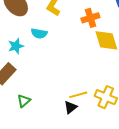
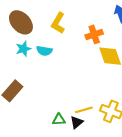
cyan star: (16, 46) -> (23, 49), moved
green triangle: (24, 101) -> (59, 119), moved, turned 40

